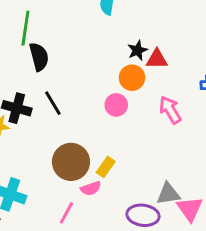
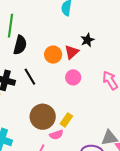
black semicircle: (39, 57) -> (20, 45), turned 30
red triangle: (157, 59) -> (72, 52), moved, turned -42
orange circle: (132, 78) -> (53, 55), moved

